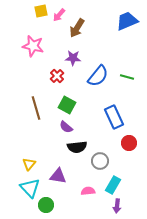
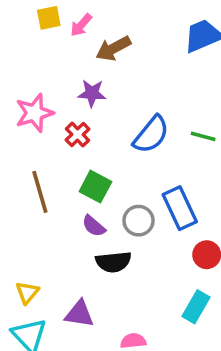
brown arrow: (77, 28) -> (113, 48), turned 30
pink star: (33, 46) -> (34, 113), moved, turned -30
purple star: (73, 58) -> (92, 93), moved
gray circle: (100, 161) -> (139, 221), moved
cyan rectangle: (113, 185) -> (196, 307), moved

